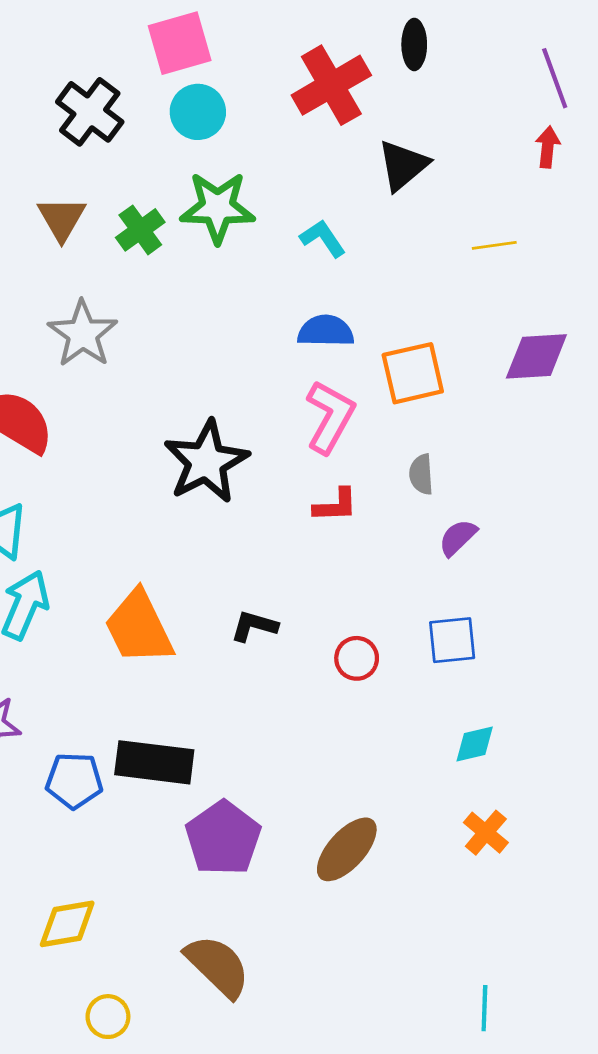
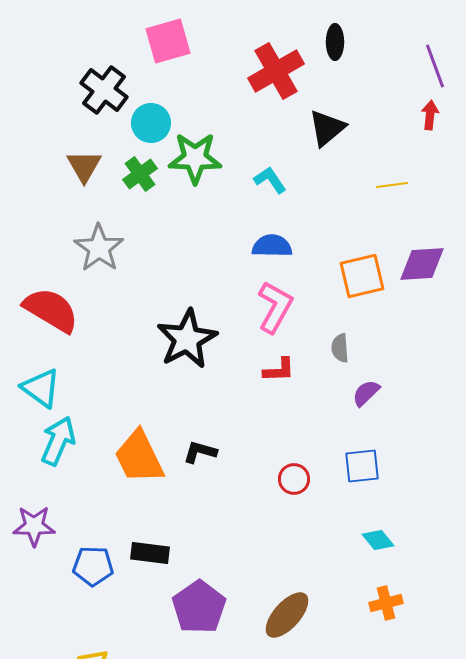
cyan circle: (198, 112) -> (151, 123), moved
orange square: (413, 373) -> (362, 276), moved
black L-shape: (254, 626) -> (200, 452), moved
cyan diamond: (475, 744) -> (378, 540), turned 64
black rectangle: (154, 762) -> (150, 553), size x0.7
orange cross: (486, 833) -> (386, 603), turned 36

